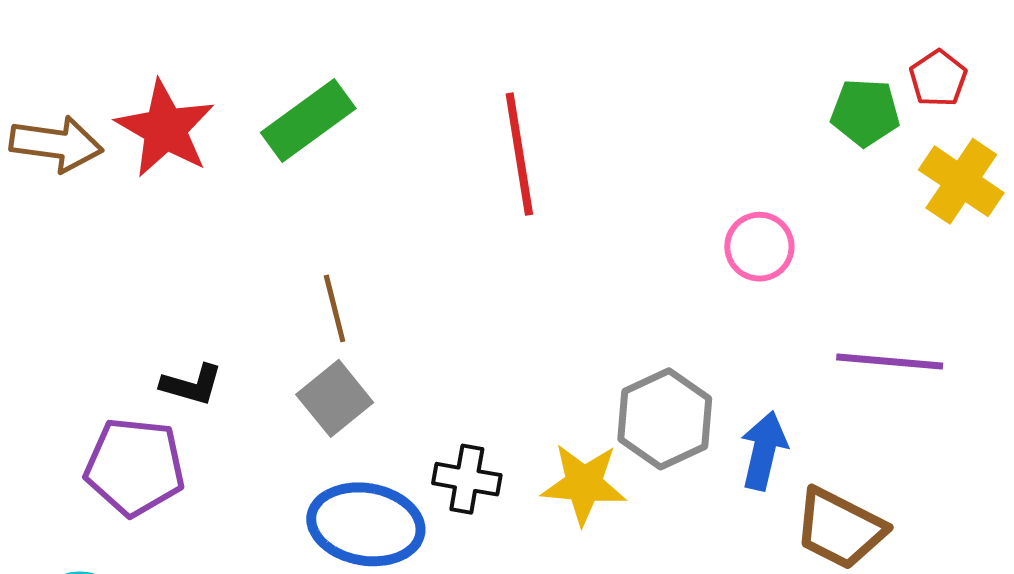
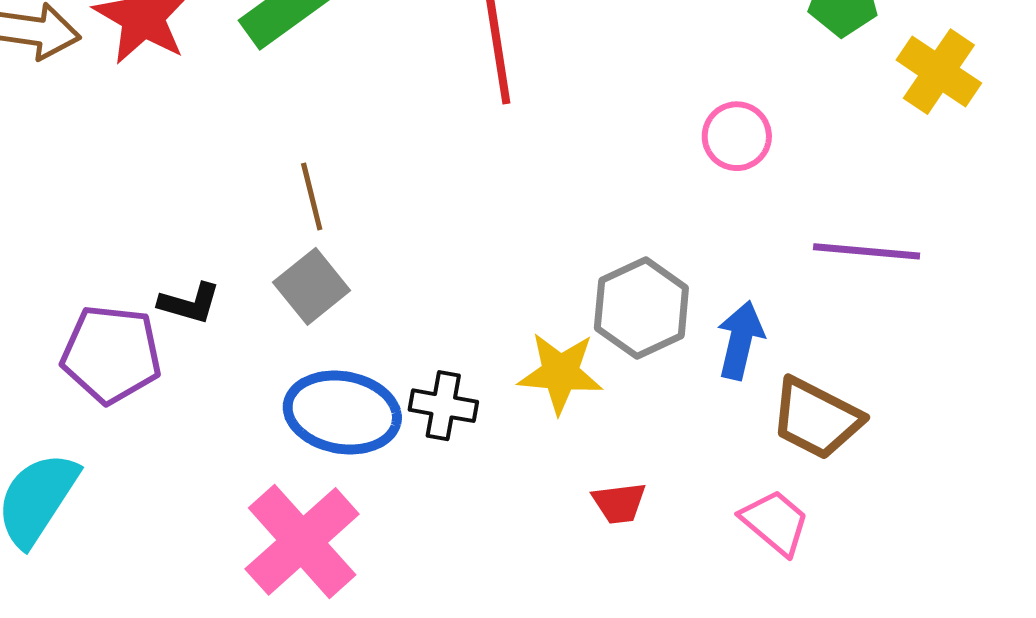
black L-shape: (192, 385) -> (189, 303), moved
black cross: (467, 479) -> (443, 406), moved

